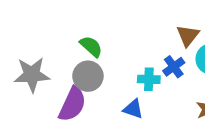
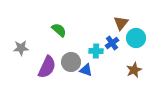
gray star: (32, 75) -> (21, 48), size x0.7
gray circle: (88, 76) -> (71, 62), moved

